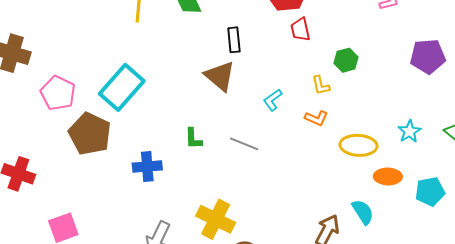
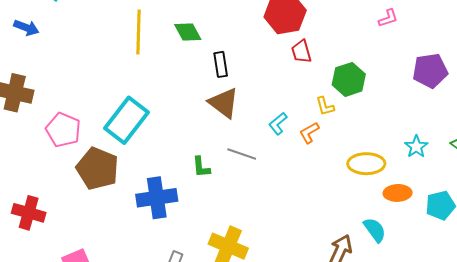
black rectangle: (234, 40) -> (221, 64), moved
green hexagon: (346, 60) -> (349, 79), size x1.4
orange L-shape: (316, 118) -> (309, 133), moved, turned 130
gray line: (244, 144) -> (242, 154), moved
blue cross: (147, 167) -> (157, 198), size x1.4

